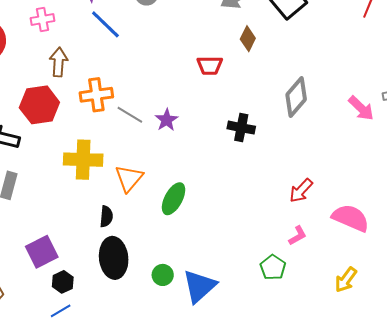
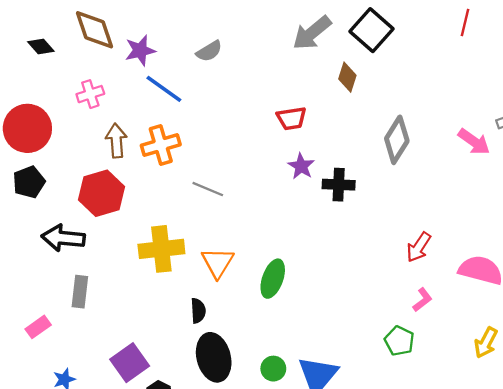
brown diamond: (248, 39) -> (347, 77), moved
orange cross: (96, 95) -> (161, 145), moved
purple star: (167, 120) -> (301, 166), moved

